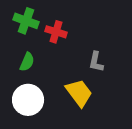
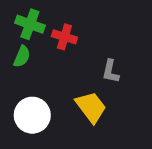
green semicircle: (27, 62) -> (22, 56), moved

